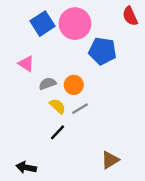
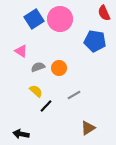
blue pentagon: (103, 51) -> (95, 41), moved
yellow semicircle: (57, 106) -> (36, 91), moved
gray line: (80, 109) -> (74, 95), moved

